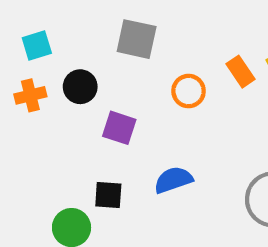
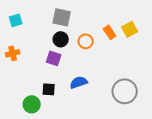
black circle: (80, 87) -> (61, 39), moved
orange cross: (30, 95) -> (13, 53), moved

